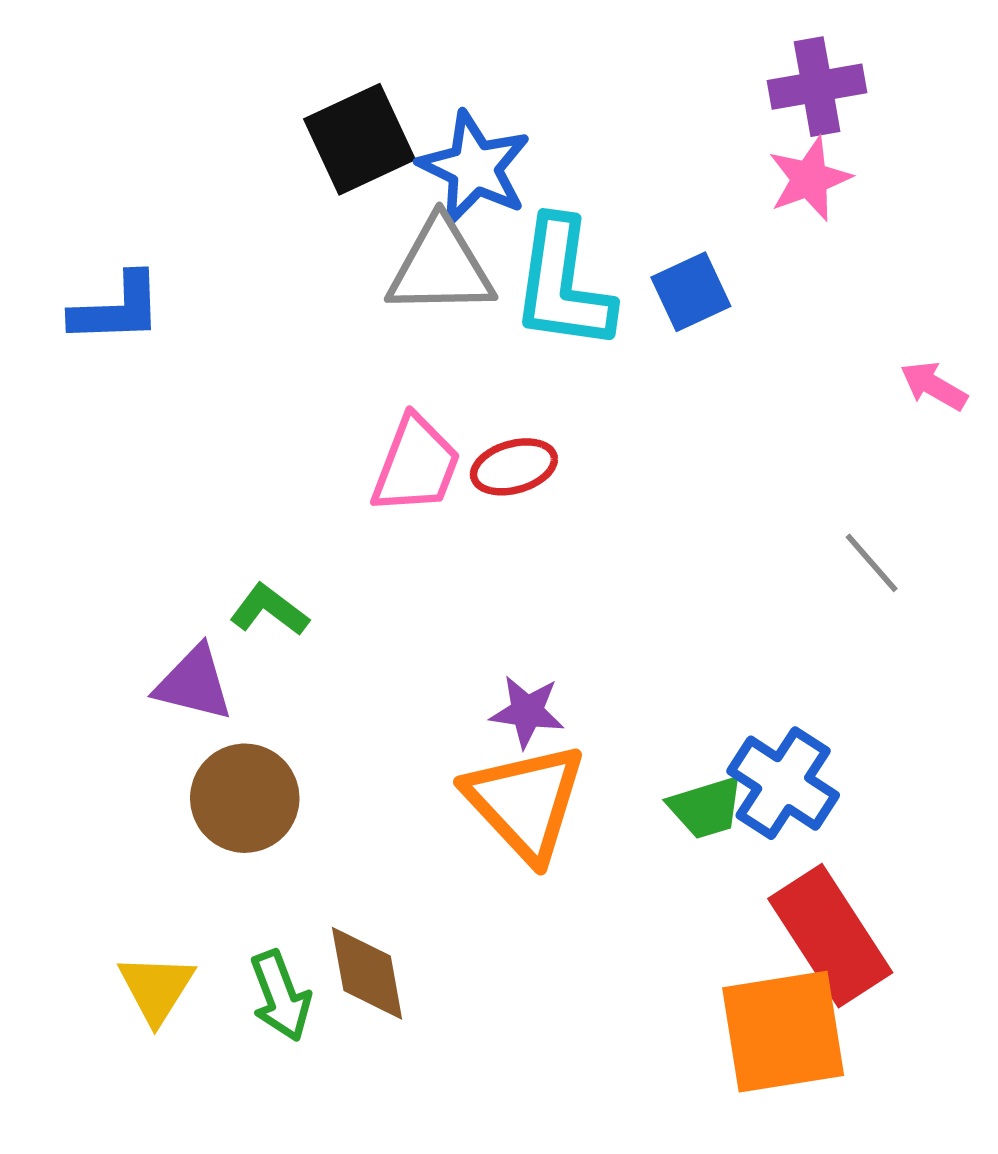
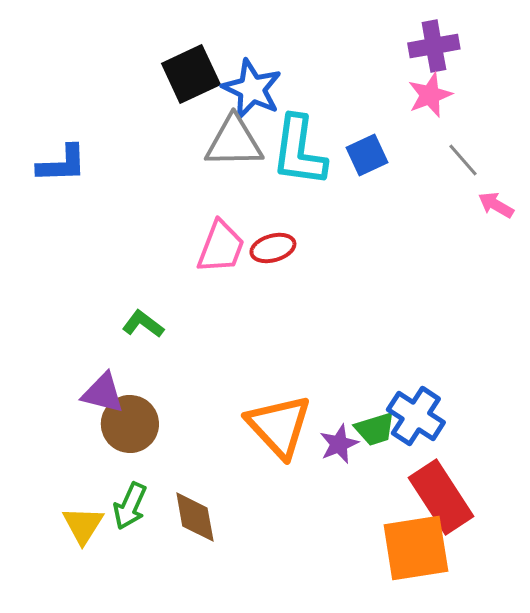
gray line: (872, 563) -> (463, 160), moved
purple triangle: (194, 683) -> (103, 393), moved
purple star: (527, 712) -> (339, 444), moved, turned -30
green arrow: (281, 996) -> (130, 506), moved, turned 45

